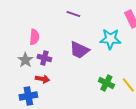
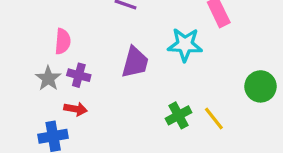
purple trapezoid: (79, 50) -> (135, 62), turned -100
green cross: (106, 83) -> (178, 115), turned 35

